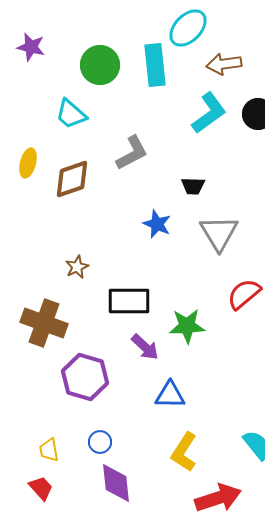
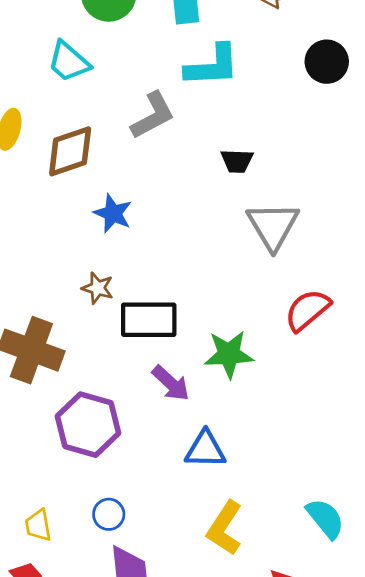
cyan L-shape: (209, 113) -> (212, 66), moved, turned 33
blue star: (157, 224) -> (113, 213), moved
brown star: (77, 267) -> (98, 288), moved, turned -30

